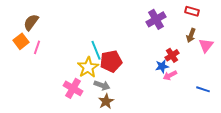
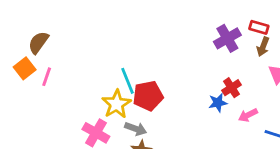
purple cross: (156, 19) -> (227, 38), moved
brown arrow: (191, 35) -> (263, 47), moved
pink arrow: (170, 75) -> (248, 115), moved

